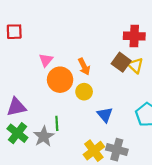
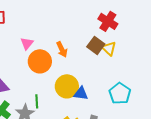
red cross: (134, 36) -> (108, 21), turned 30
yellow circle: (84, 92) -> (67, 86), moved, size x1.5
blue triangle: (105, 115) -> (81, 93), turned -42

